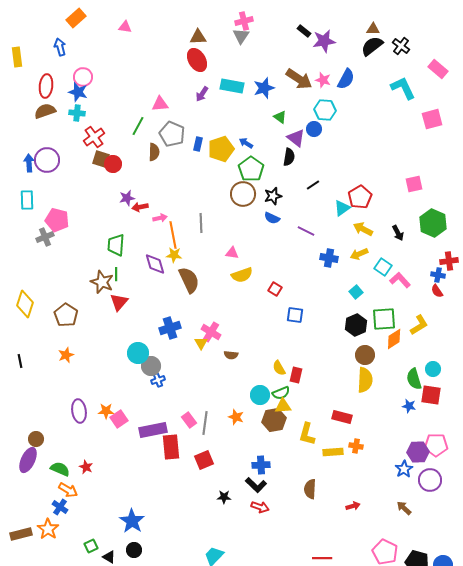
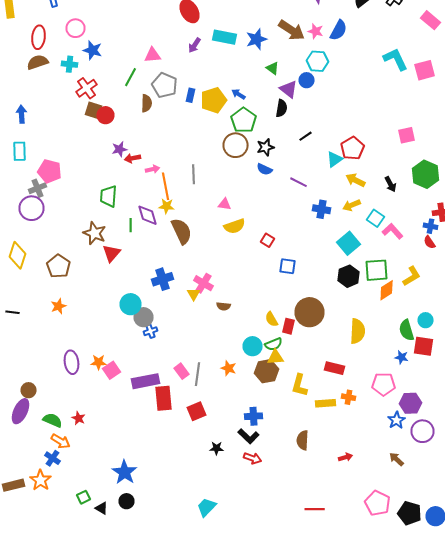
cyan L-shape: (403, 88) -> (396, 59), moved
blue star: (78, 92) -> (92, 50), moved
purple circle: (47, 160) -> (32, 208), moved
green line: (116, 274) -> (130, 225), moved
cyan square: (356, 292) -> (348, 243), size x1.6
brown circle: (365, 355) -> (310, 312), moved, size x1.5
black line: (20, 361) -> (12, 312), turned -72
pink pentagon: (436, 445) -> (384, 384), moved

